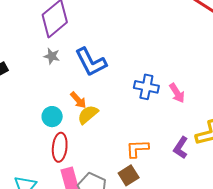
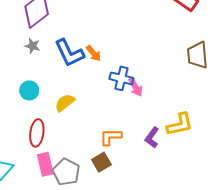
pink arrow: (177, 93) -> (135, 87), moved
orange arrow: (78, 100) -> (94, 53), moved
cyan circle: (52, 117) -> (29, 90), moved

